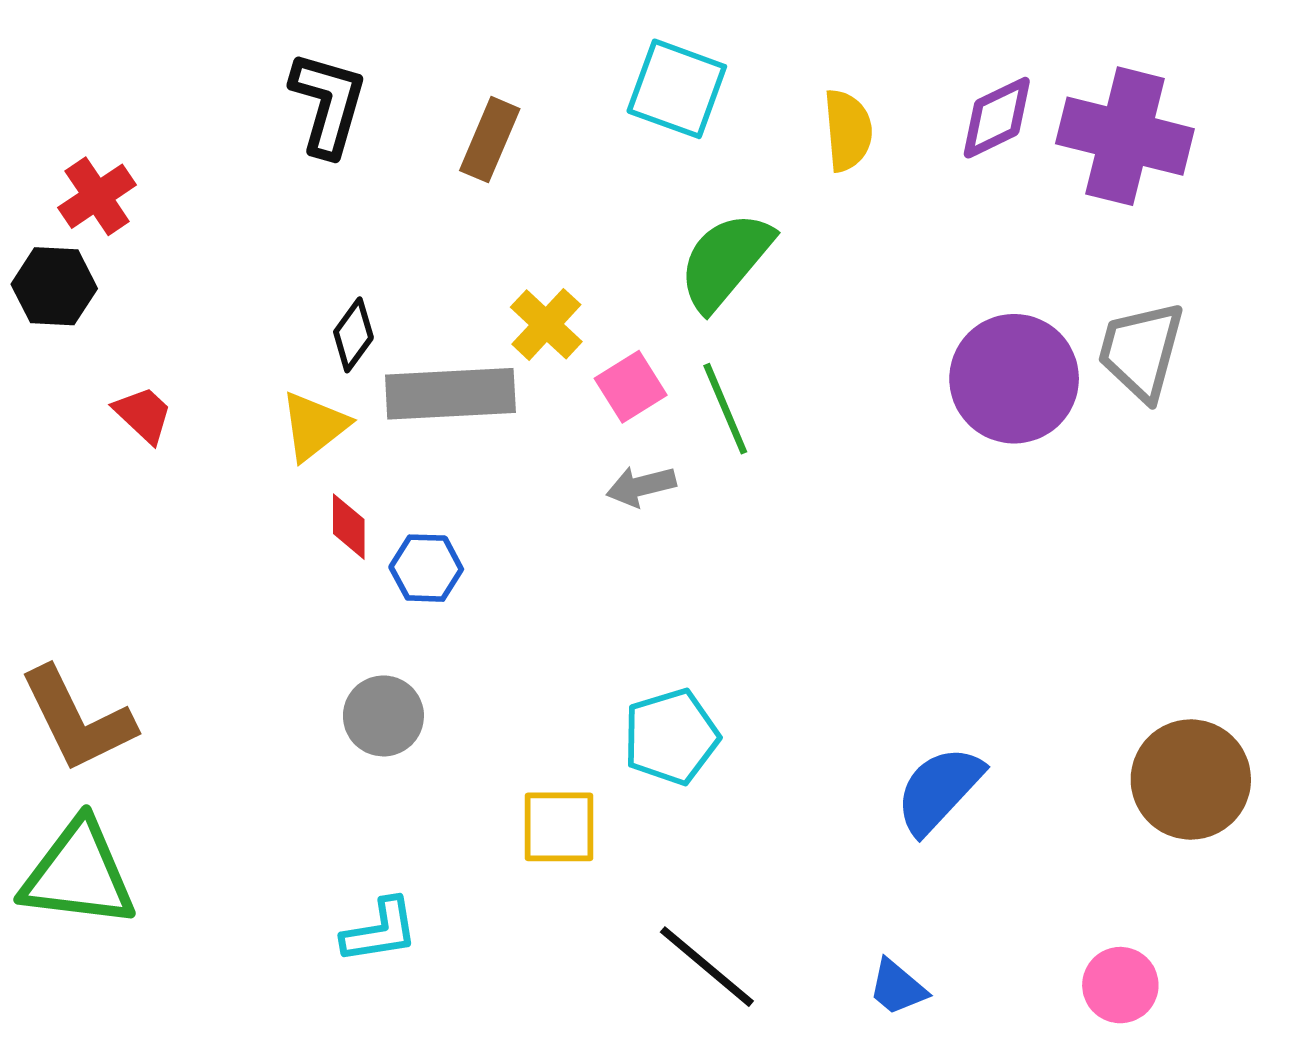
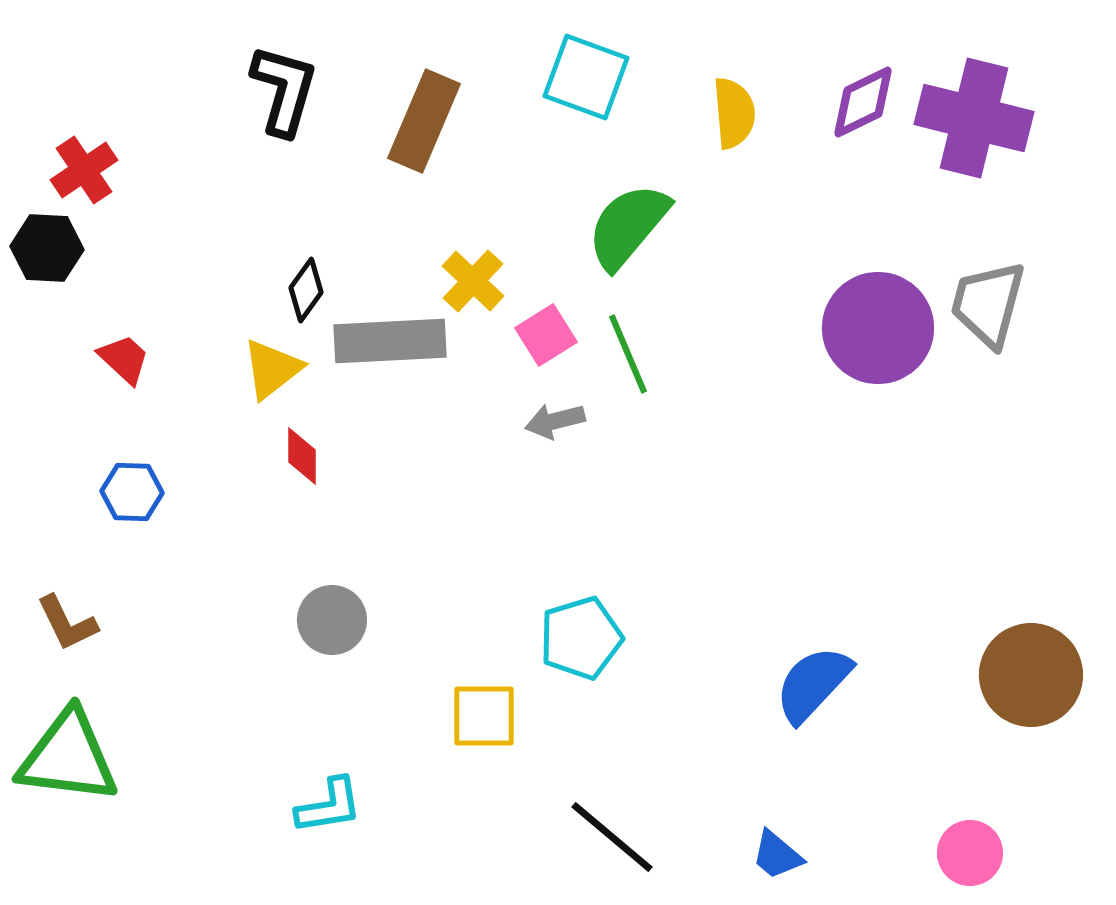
brown rectangle: (490, 140) -> (424, 121), size x1.4
blue hexagon: (426, 568) -> (132, 492), moved
brown L-shape: (77, 719) -> (67, 623), size x0.6

